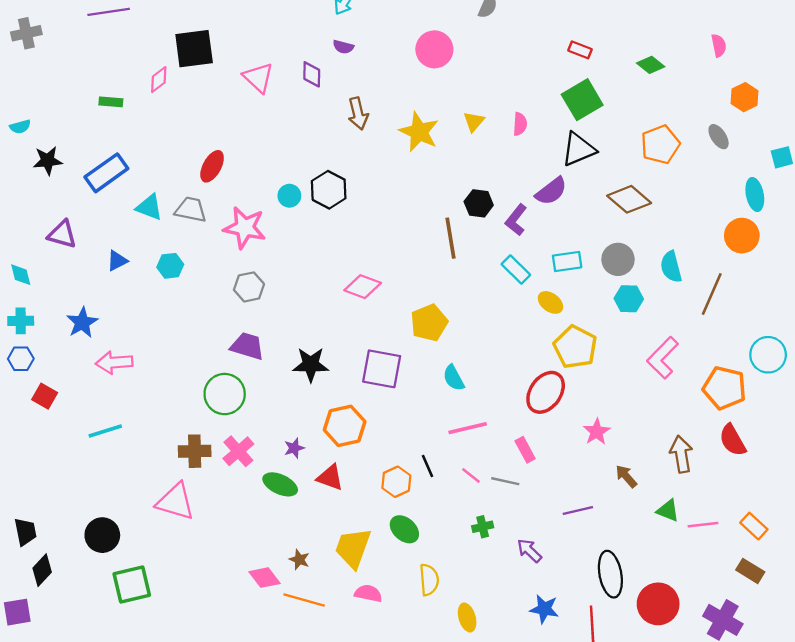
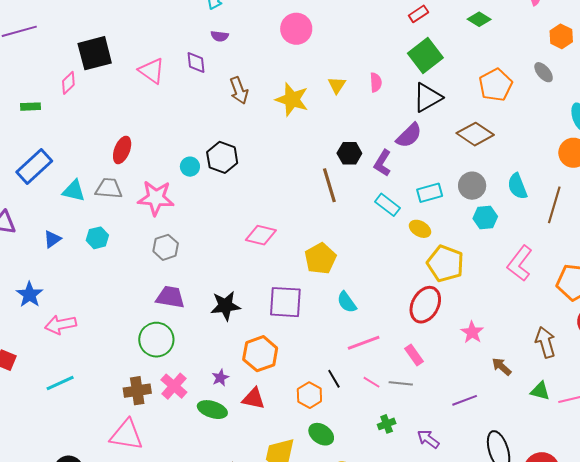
red rectangle: (580, 50) -> (418, 14), turned -48

